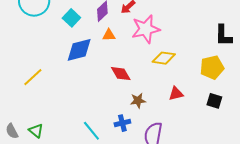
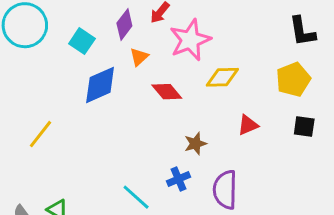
orange triangle: (109, 35) -> (139, 57), turned -32
red diamond: (121, 74) -> (167, 92), moved

